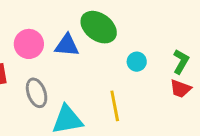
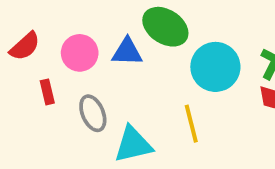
cyan circle: (137, 62) -> (215, 67), size x2.0

